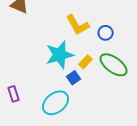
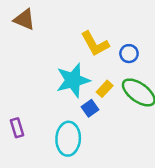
cyan ellipse: (56, 103) -> (68, 139), turned -48

